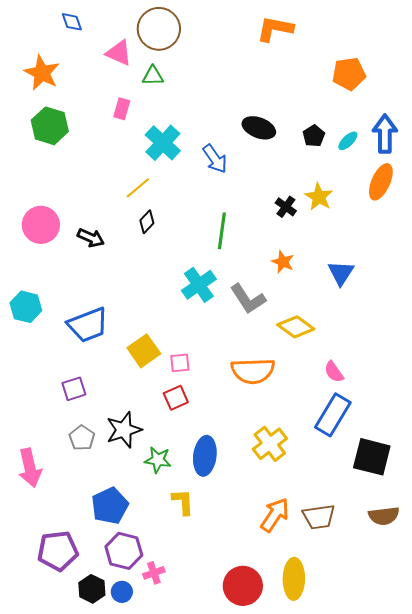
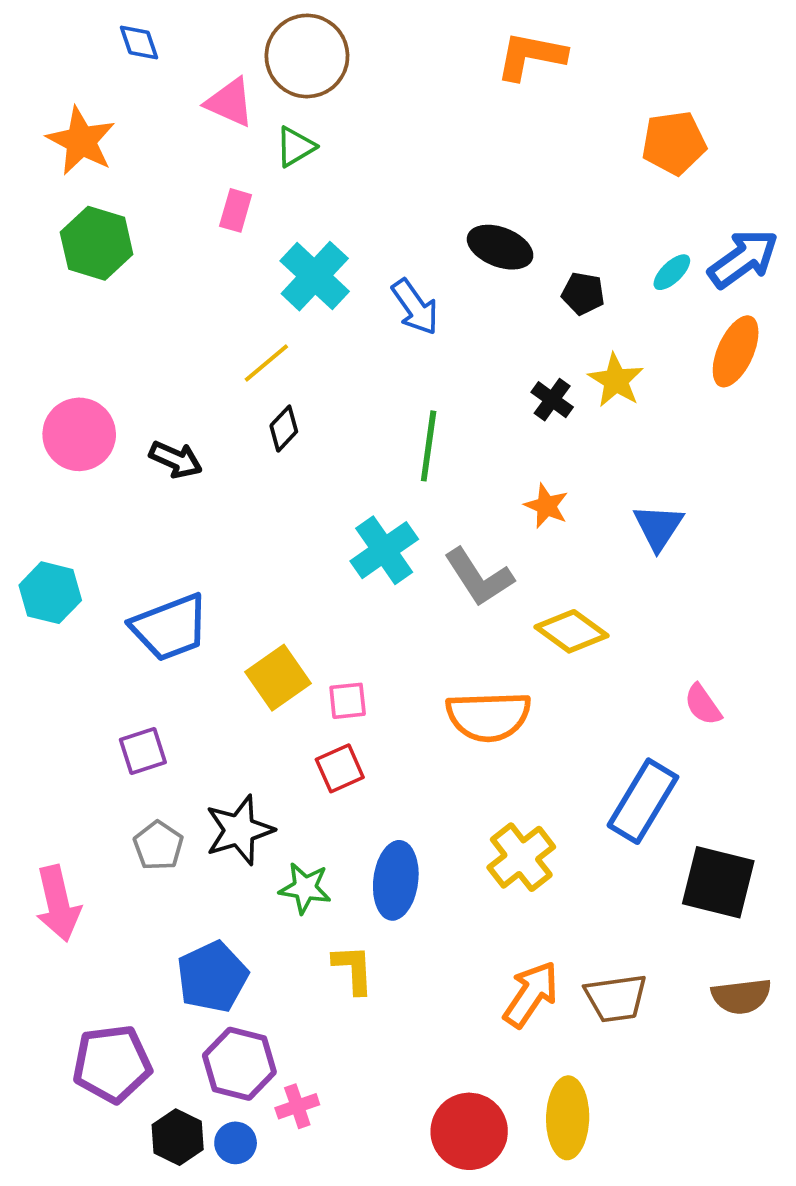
green triangle: (153, 76) -> (295, 147), turned -30
blue arrow: (385, 134) -> (743, 259), turned 54
black pentagon: (314, 136) -> (583, 293), moved, turned -30
pink semicircle: (334, 372) -> (703, 705), moved

